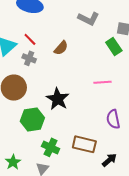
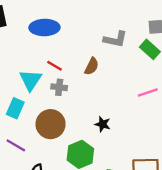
gray L-shape: (89, 19) -> (115, 39), moved
black star: (58, 99) -> (103, 124), size x0.6

